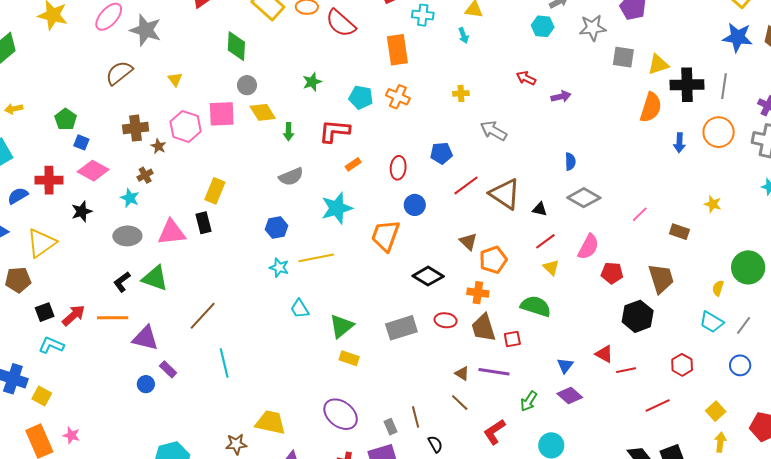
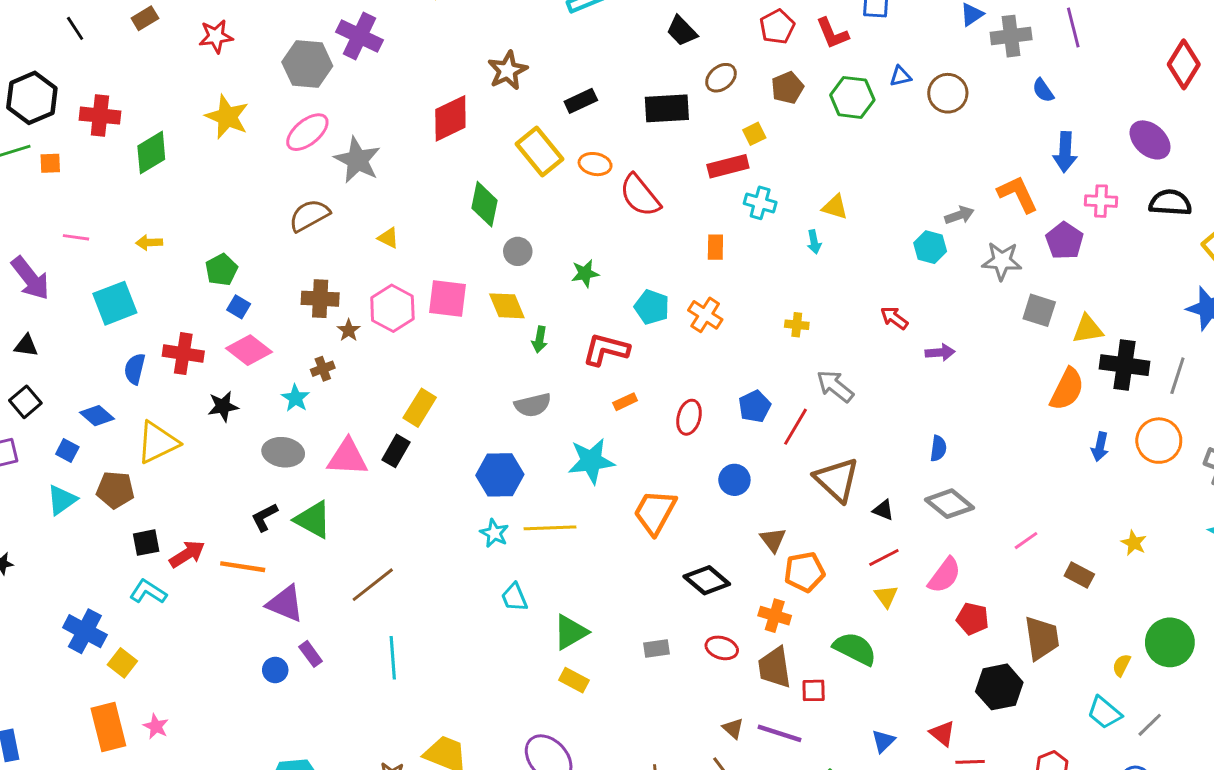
orange rectangle: (397, 50) -> (715, 247), size x0.6
yellow triangle: (175, 79) -> (388, 238), turned -35
gray circle: (247, 85) -> (518, 251), moved
blue pentagon: (441, 153) -> (755, 406), turned -30
red line: (466, 185) -> (795, 427), moved, turned -32
blue semicircle: (18, 196) -> (135, 369), turned -55
blue circle: (415, 205) -> (734, 480), moved
black rectangle: (204, 223) -> (396, 451), turned 35
blue hexagon: (277, 227) -> (500, 475), size x1.4
gray rectangle: (401, 328) -> (656, 648), size x0.6

